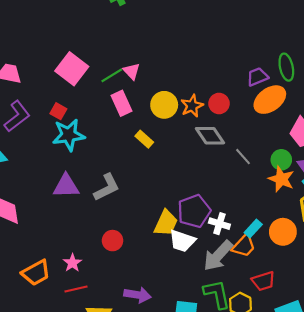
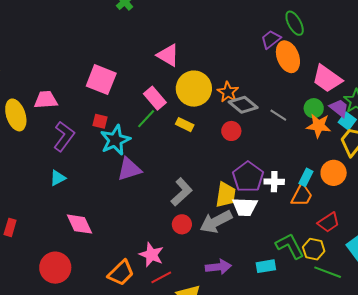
pink triangle: (131, 71) -> (168, 55), moved, size x1.4
green line: (112, 75) -> (146, 119), moved
orange ellipse: (270, 100) -> (288, 57), turned -60
red circle: (219, 103) -> (231, 131), moved
yellow circle: (164, 105) -> (194, 89), size x1.4
orange star: (192, 106) -> (228, 92), moved
purple triangle: (66, 186) -> (129, 169), moved
gray L-shape: (107, 187) -> (182, 192), moved
gray arrow: (218, 256) -> (216, 222), moved, turned 36
pink star: (72, 263) -> (151, 255), size x1.4

